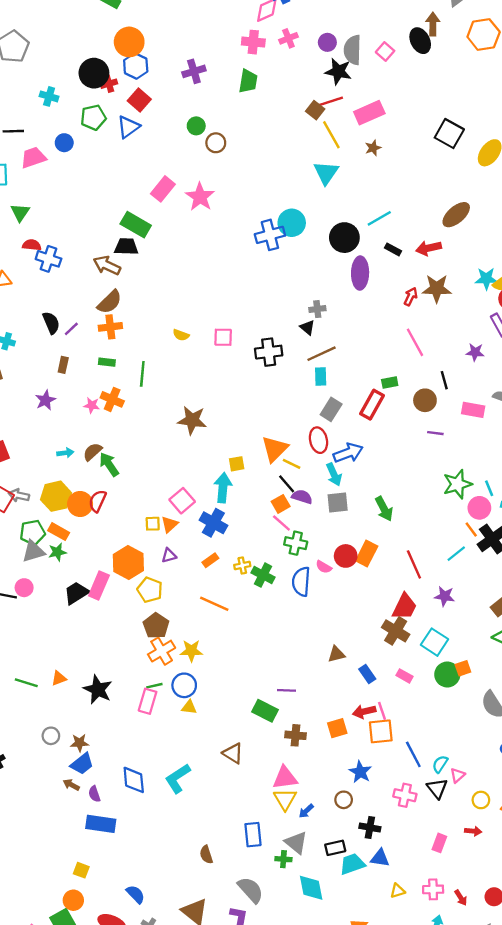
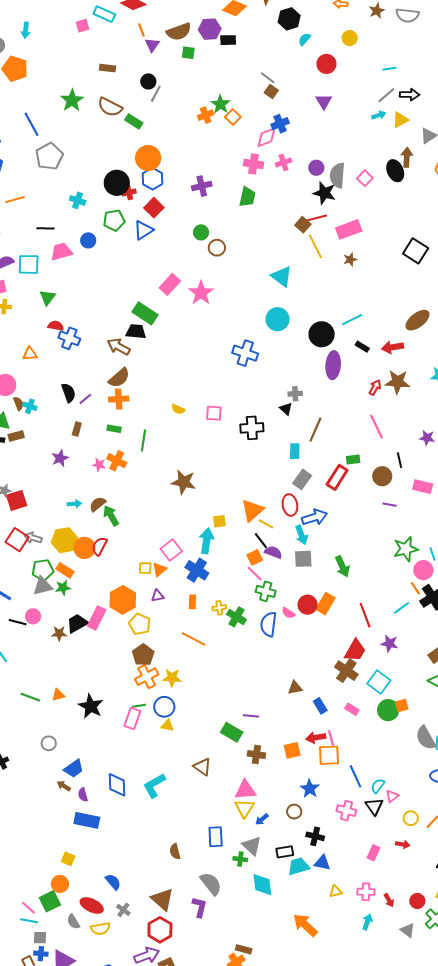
cyan triangle: (326, 173) -> (282, 276), moved, turned -30
blue cross: (270, 235) -> (245, 353), moved, turned 30
brown line: (321, 354) -> (315, 430), moved, turned -45
orange rectangle: (210, 560) -> (192, 602), turned -56
brown star: (80, 743) -> (59, 633), moved

